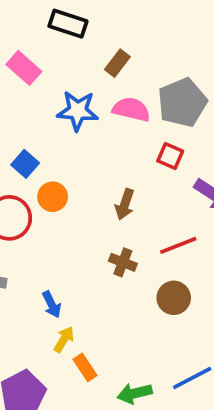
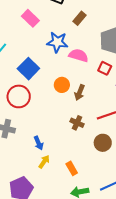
pink semicircle: (131, 109) -> (78, 55), moved
blue square: (25, 164) -> (28, 69), size x1.5
orange circle: (53, 197) -> (62, 85), moved
orange rectangle: (85, 367) -> (72, 168), moved

